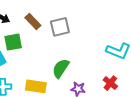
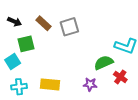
green semicircle: (61, 68) -> (104, 63), moved, turned 36

